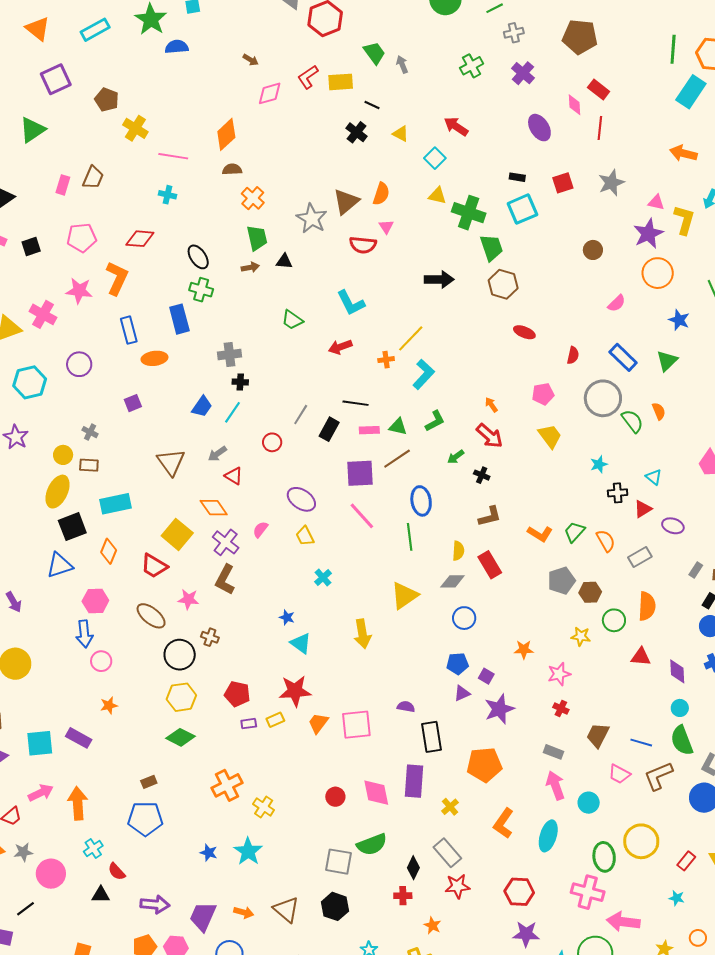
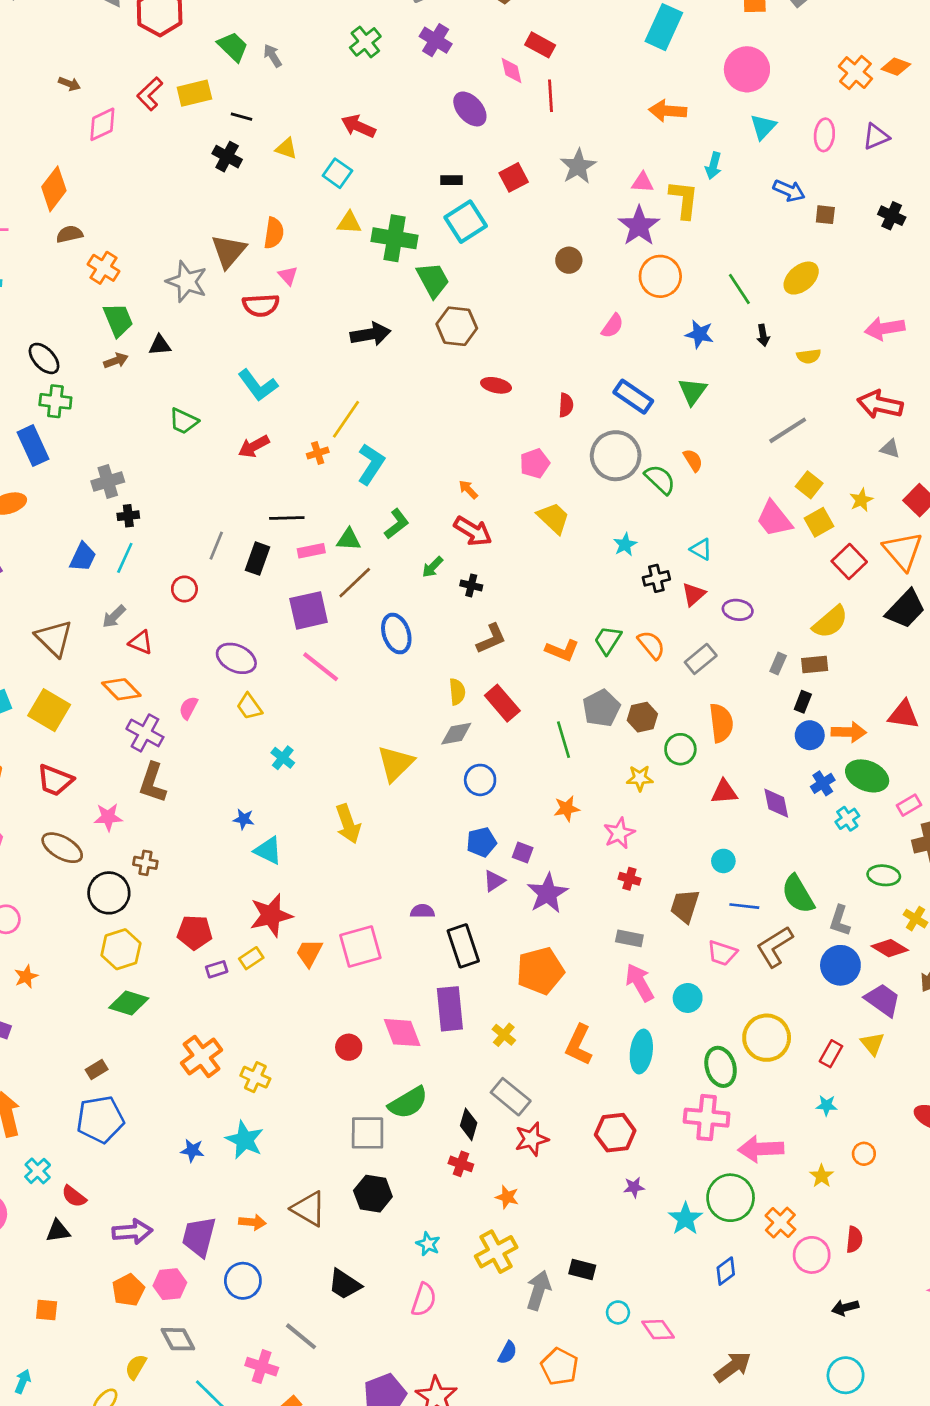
yellow square: (177, 534) -> (49, 710), moved
green line: (410, 537) -> (564, 740), moved
cyan circle: (680, 708) -> (723, 861), moved
red cross: (403, 896) -> (461, 1164), turned 30
purple star: (526, 934) -> (634, 1187), size x0.6

